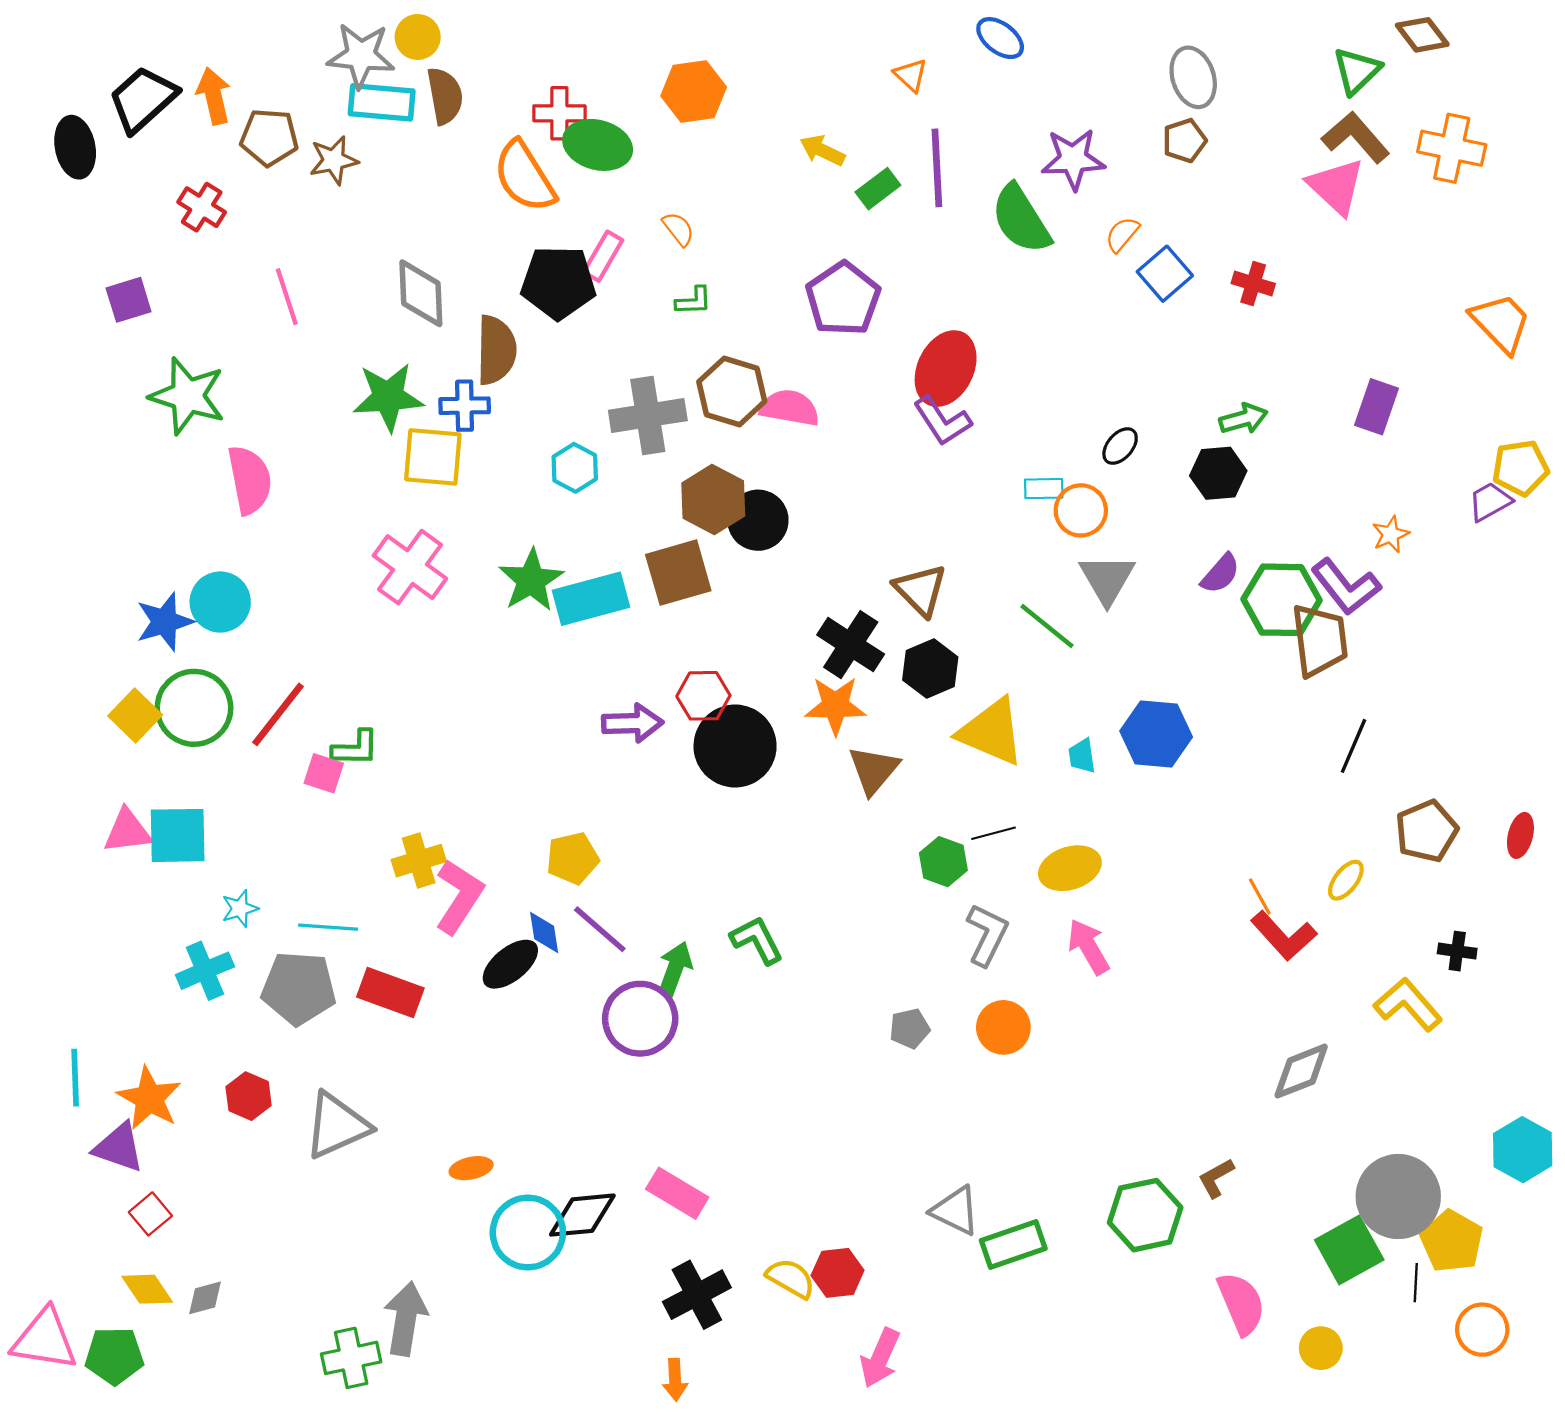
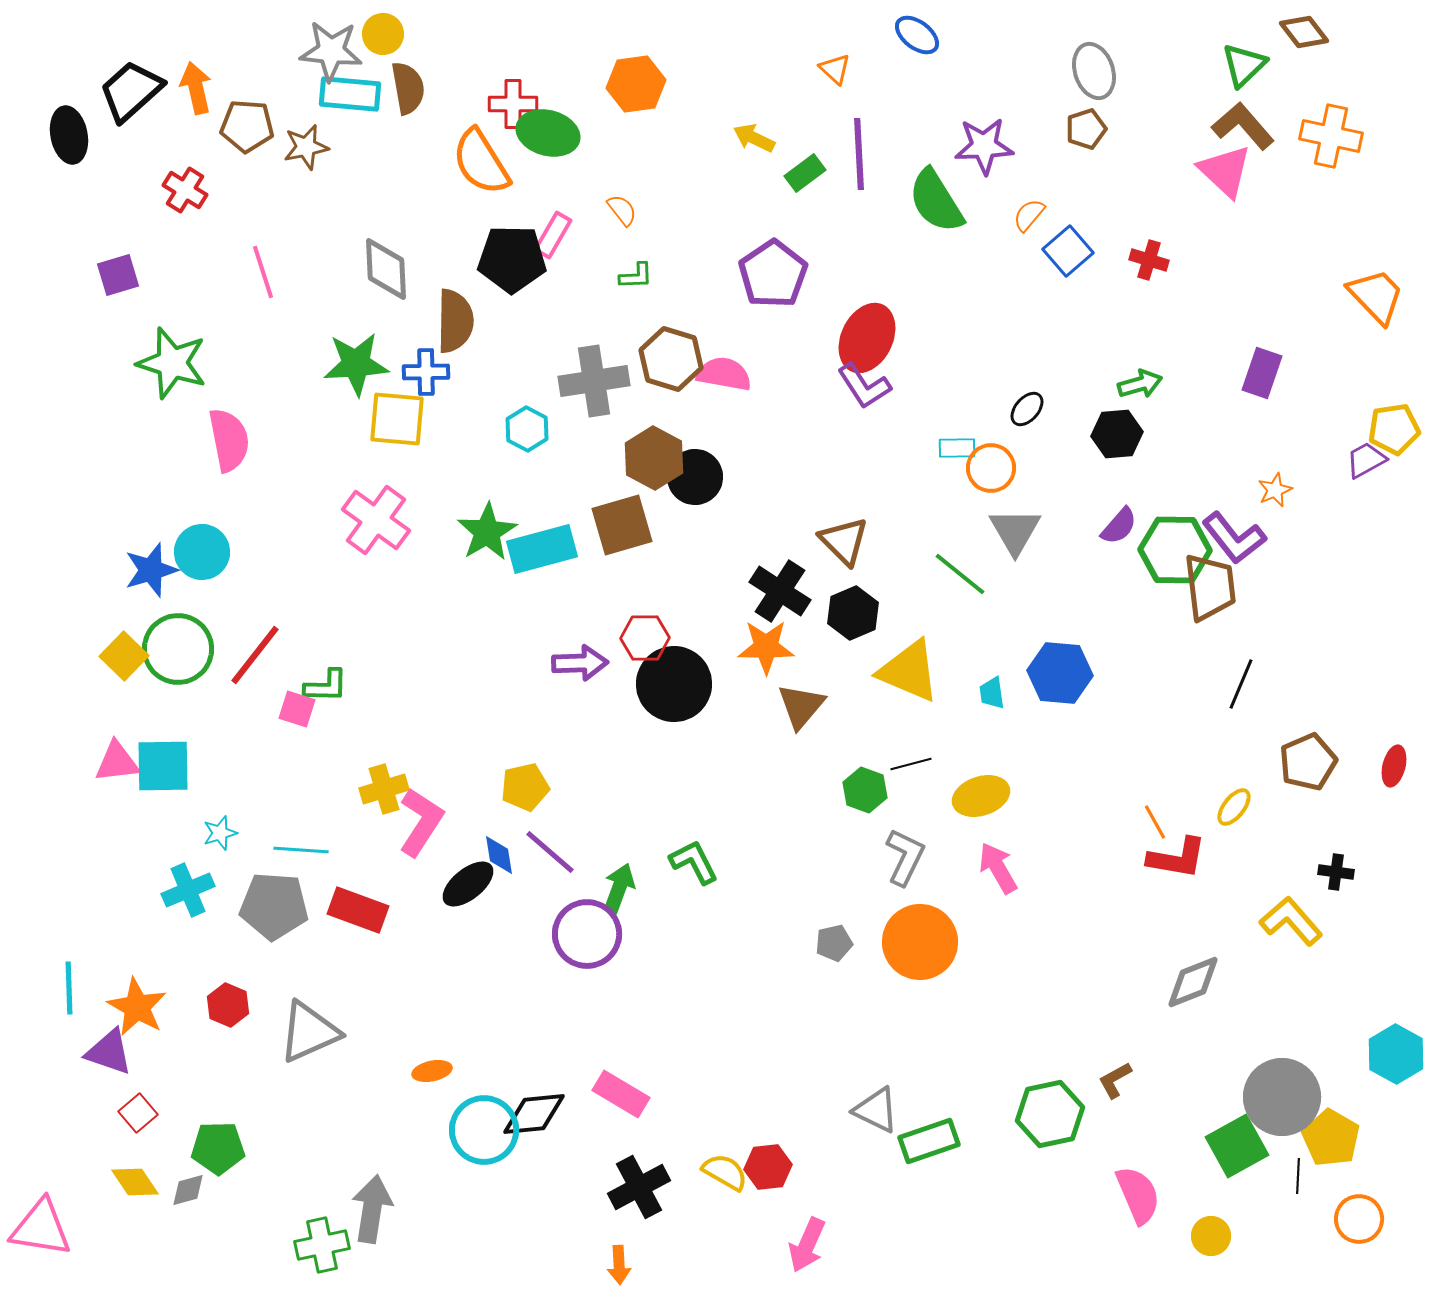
red L-shape: (1284, 936) -> (1177, 858), turned -38
orange circle: (1003, 1027) -> (920, 942), size x1.5
green pentagon: (114, 1356) -> (218, 1148), moved

